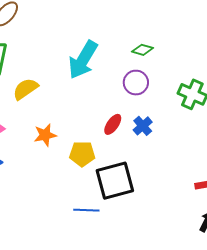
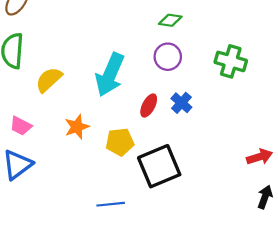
cyan arrow: (83, 60) -> (110, 75), moved
blue line: (86, 210) -> (111, 204), moved

